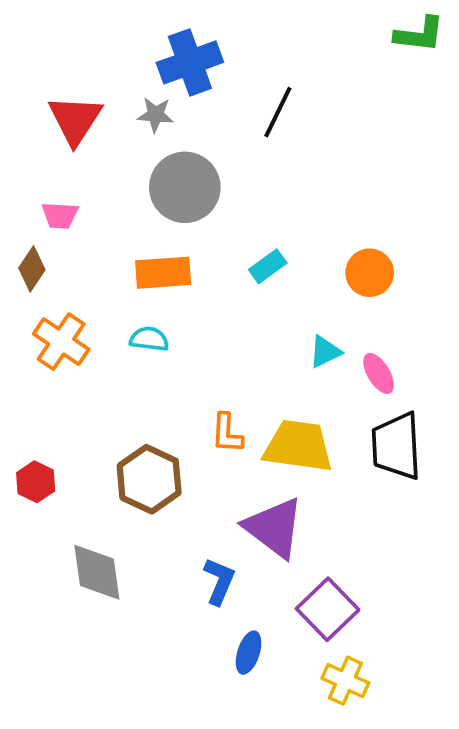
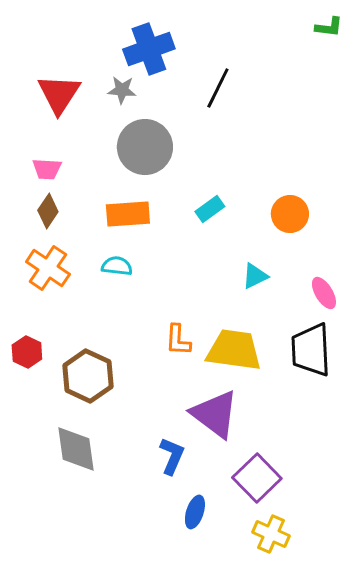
green L-shape: (419, 34) -> (329, 27), size x0.7
brown diamond: (32, 269) -> (48, 211), moved
pink ellipse: (379, 373) -> (324, 293), moved
brown hexagon: (149, 479) -> (88, 376), moved
red hexagon: (36, 482) -> (27, 352), moved

